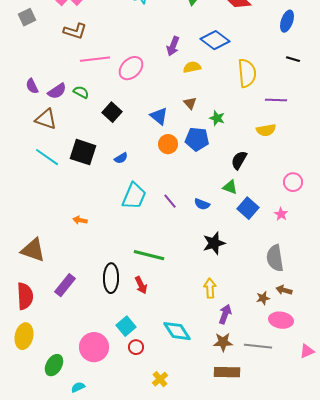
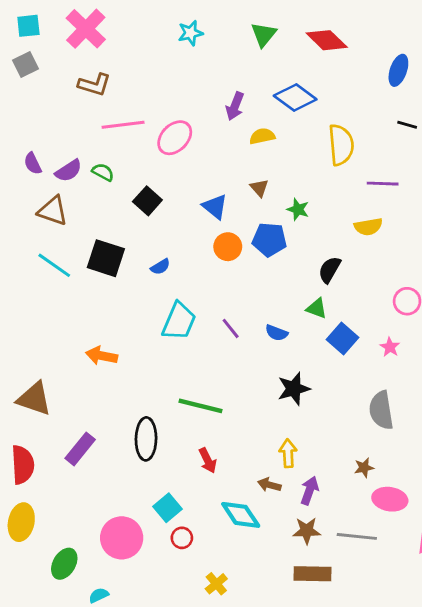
orange arrow: (80, 220) -> (102, 356), size x1.5
red arrow: (141, 285) -> (208, 460), moved
brown arrow: (284, 290) -> (269, 485), moved

